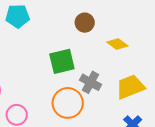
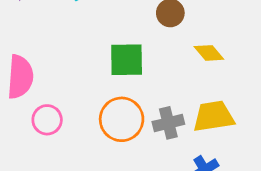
gray cross: (91, 82) -> (168, 123), moved, turned 35

